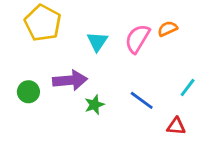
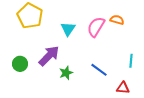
orange semicircle: (168, 29) -> (117, 20), turned 40
purple arrow: (70, 80) -> (49, 56), turned -40
cyan line: (188, 87) -> (131, 61), turned -32

